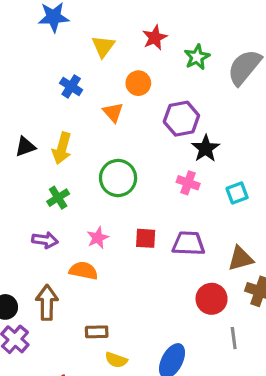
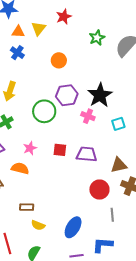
red star: (155, 38) -> (64, 17), moved
orange circle: (138, 83) -> (59, 60), moved
orange triangle: (113, 112) -> (18, 32), moved, turned -48
purple hexagon: (181, 119) -> (67, 95), moved
black star: (206, 148) -> (100, 95), size x1.4

